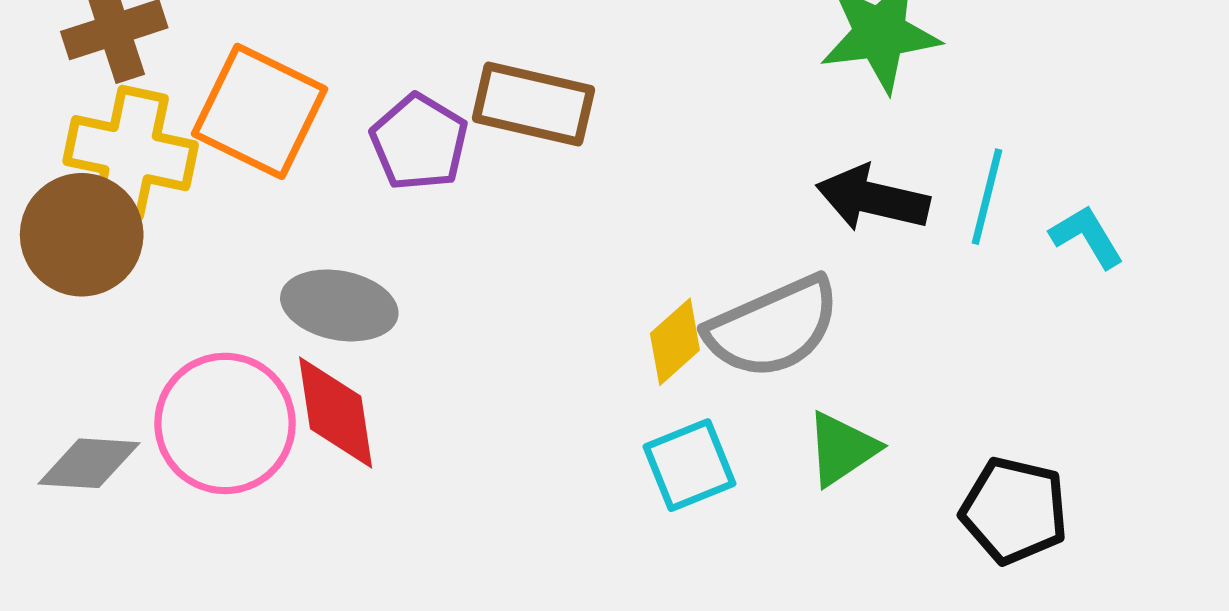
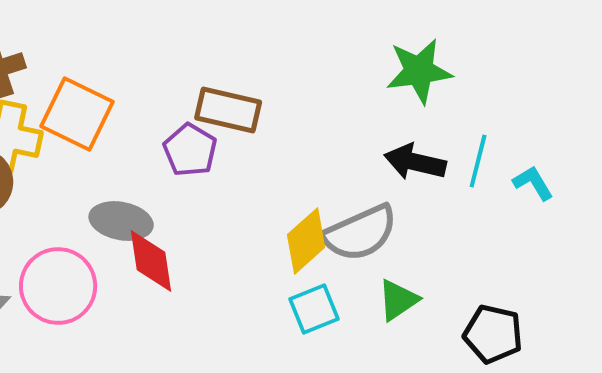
purple pentagon: (419, 142) -> (190, 150), moved
yellow diamond: (675, 342) -> (306, 241), size x1.4
red diamond: (336, 413) -> (151, 261), moved

